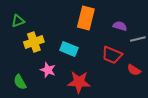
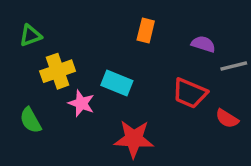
orange rectangle: (86, 18) -> (146, 30), size x0.6
pink star: (48, 70) -> (81, 103), moved
green semicircle: (20, 82) -> (30, 120), moved

